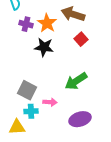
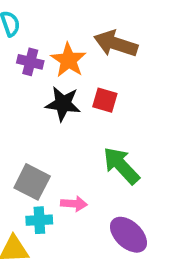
red square: (81, 39) -> (105, 100), moved, turned -32
green arrow: (76, 81) -> (121, 166), turned 80
purple ellipse: (80, 119) -> (128, 235), turned 60

